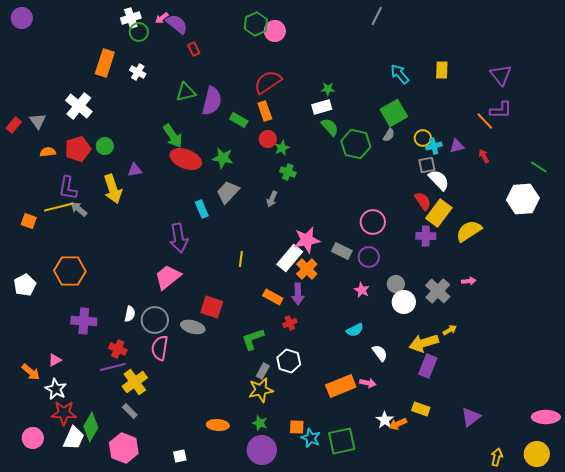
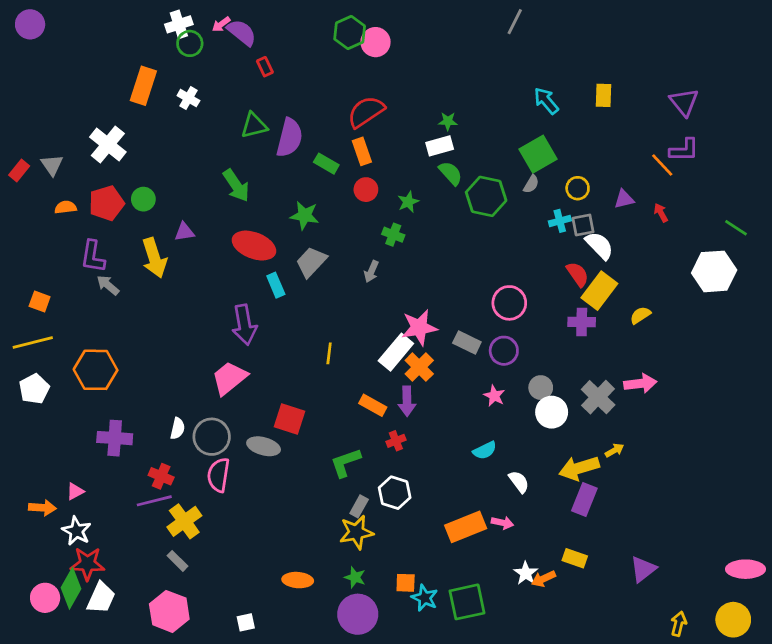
cyan cross: (434, 146) -> (560, 221), moved
green star: (282, 148) -> (408, 202), moved
red ellipse: (186, 159) -> (254, 246), moved
yellow line: (59, 207) -> (33, 342), moved
yellow semicircle: (469, 231) -> (640, 315), size x0.6
pink arrow: (469, 281) -> (640, 383), size x1.6
orange arrow: (31, 372) -> (42, 508), turned -36
green diamond: (91, 427) -> (71, 588), moved

